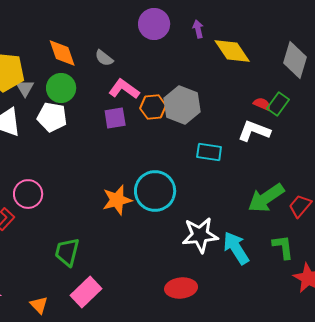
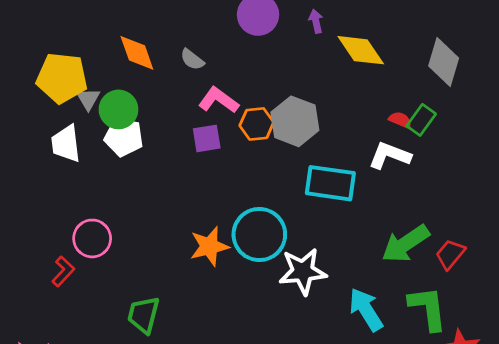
green circle: (61, 88) -> (118, 109), moved
cyan rectangle: (209, 152) -> (330, 183), size x1.5
white star: (200, 235) -> (303, 271), moved
green L-shape: (283, 247) -> (428, 308), size x1.4

